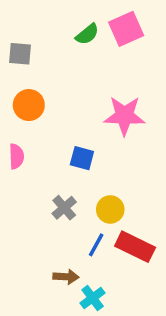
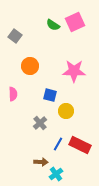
green semicircle: (87, 34) -> (53, 25), turned 72
gray square: (20, 54) -> (15, 36), turned 32
orange circle: (29, 105) -> (30, 66), moved
yellow circle: (110, 209) -> (66, 111), moved

